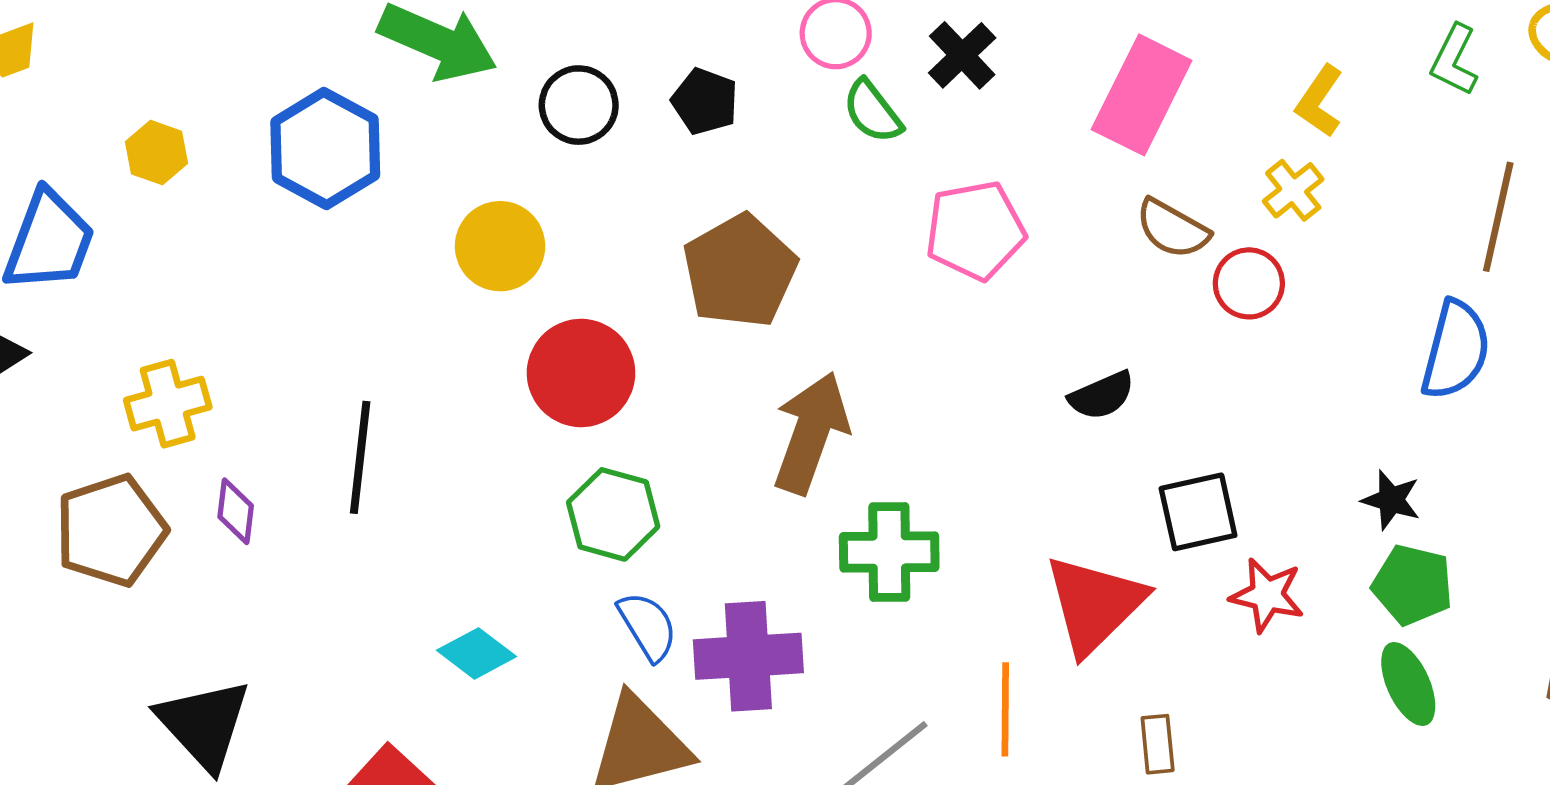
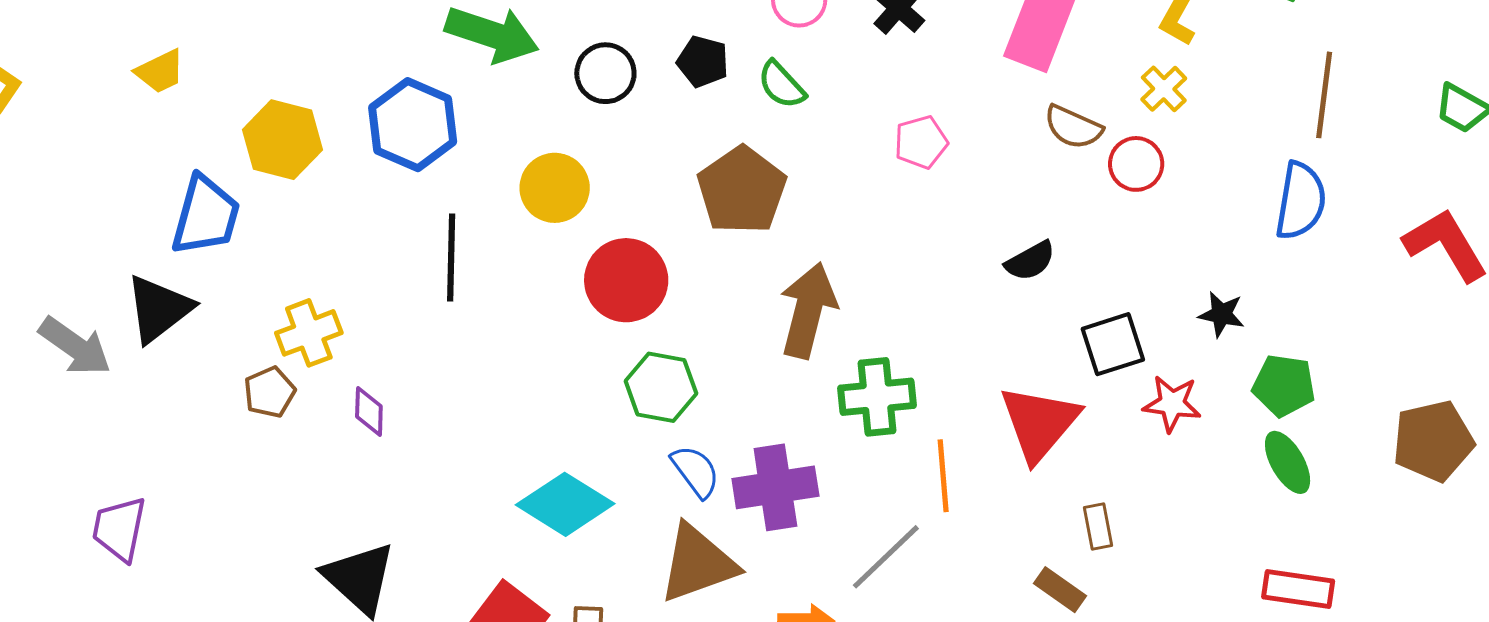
green semicircle: (872, 111) -> (782, 85), moved
yellow hexagon: (156, 153) -> (282, 140), size x1.6
pink pentagon: (975, 230) -> (921, 142), size x0.7
black line: (360, 457) -> (451, 257), moved
black star: (1391, 500) -> (1221, 314), moved
brown pentagon: (111, 530) -> (270, 392), moved, size x0.6
cyan diamond: (477, 653) -> (565, 504), size x1.6
orange line: (1005, 709) -> (943, 476), moved

